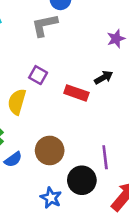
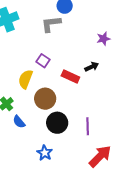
brown circle: (50, 150) -> (45, 99), moved
blue semicircle: (13, 159) -> (19, 122), turned 80
black circle: (82, 180) -> (57, 123), moved

